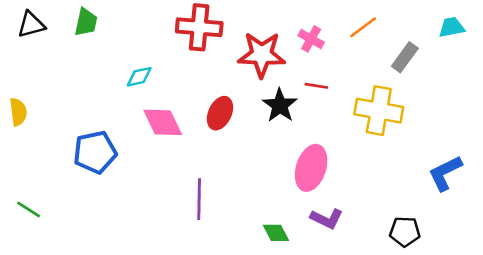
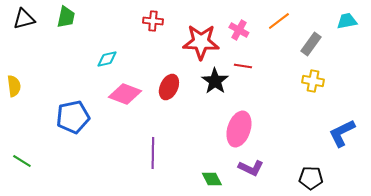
red cross: (199, 27) -> (153, 21), size x0.6
yellow cross: (379, 111) -> (313, 81), moved, size x0.6
pink diamond: (163, 122) -> (125, 94), turned -44

